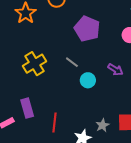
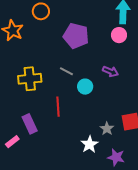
yellow cross: (34, 64) -> (30, 79), turned 35
red line: (54, 123) -> (58, 107), moved

